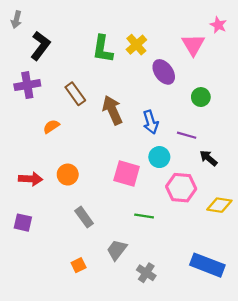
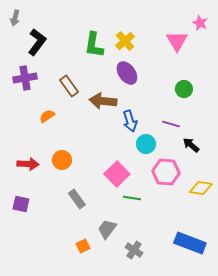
purple ellipse: (164, 72) -> (127, 73), moved
brown arrow: (112, 110) -> (103, 101), turned -60
blue arrow: (151, 122) -> (130, 121), moved
pink square: (127, 173) -> (117, 174), moved, turned 30
orange square: (79, 265) -> (83, 246), moved

